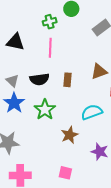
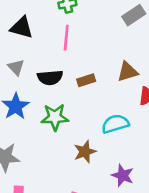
brown rectangle: (67, 80) -> (86, 80), turned 64
gray triangle: (12, 81) -> (16, 67), moved
green star: (45, 110) -> (55, 117), turned 30

